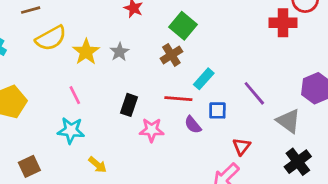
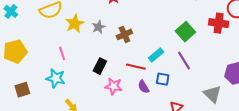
green square: (183, 26) -> (185, 32), moved
brown cross: (171, 55) -> (124, 34), moved
purple line: (254, 93) -> (184, 60), moved
brown square: (29, 166) -> (22, 90), moved

